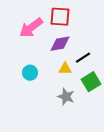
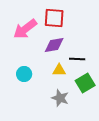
black line: (83, 58) -> (77, 59), turned 35

